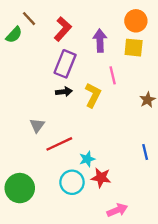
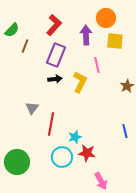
brown line: (29, 19) -> (25, 46), moved, turned 64
orange circle: (136, 21) -> (106, 18), moved
red line: (59, 144) -> (51, 124), turned -55
pink arrow: (117, 210) -> (101, 181), turned 84

